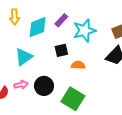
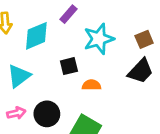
purple rectangle: (61, 20) -> (69, 14), moved

